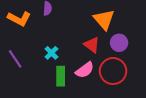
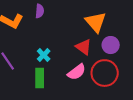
green rectangle: (61, 76) -> (40, 78), moved

